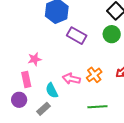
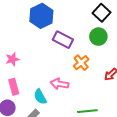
pink star: (35, 59) -> (12, 59), moved
orange cross: (94, 75) -> (81, 63), moved

